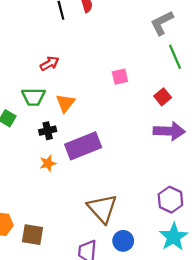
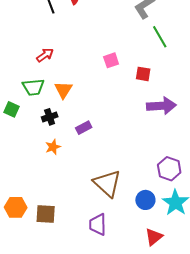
red square: (163, 97) -> (143, 74), moved, turned -35
purple rectangle: (83, 146) -> (84, 128), size x0.5
blue circle: (123, 241) -> (145, 200), moved

